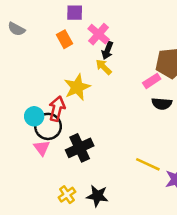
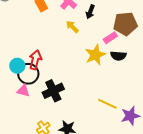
black arrow: (107, 51) -> (90, 12), moved
yellow star: (77, 87) -> (95, 55), moved
pink triangle: (42, 148) -> (23, 91), turned -40

